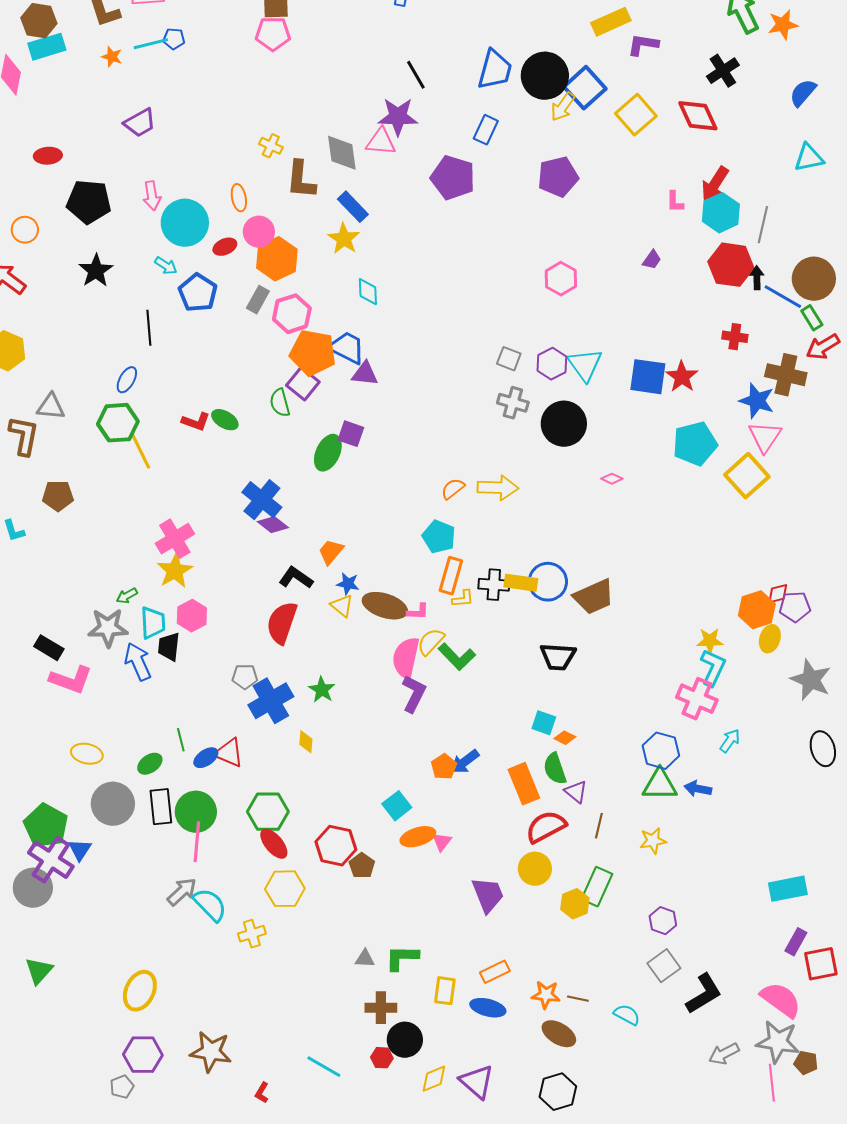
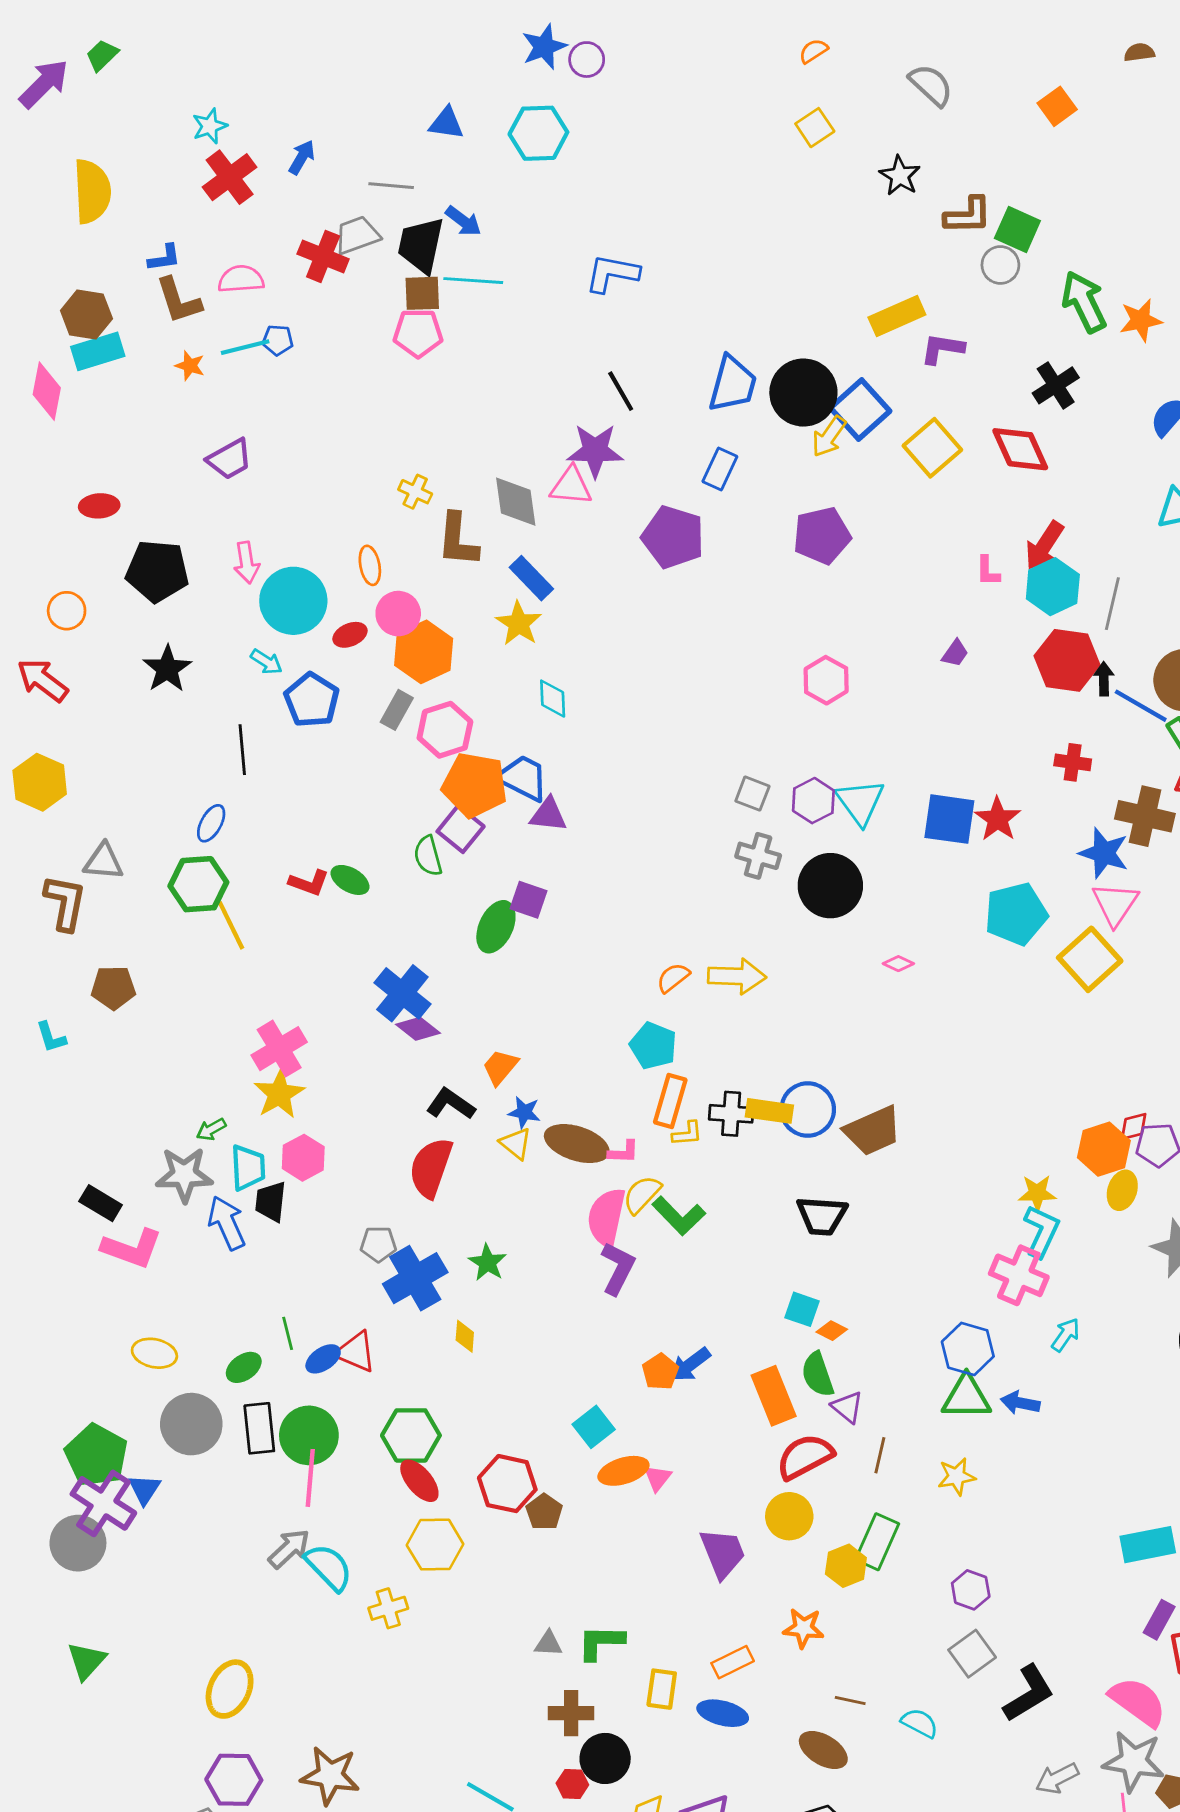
orange star: (546, 995) -> (803, 1628), moved

